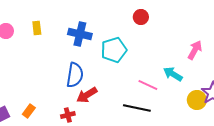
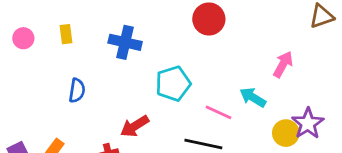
red circle: (141, 17) -> (209, 19), size x1.5
cyan pentagon: (114, 50) -> (173, 84), moved
blue semicircle: (75, 75) -> (77, 90), moved, size x0.7

